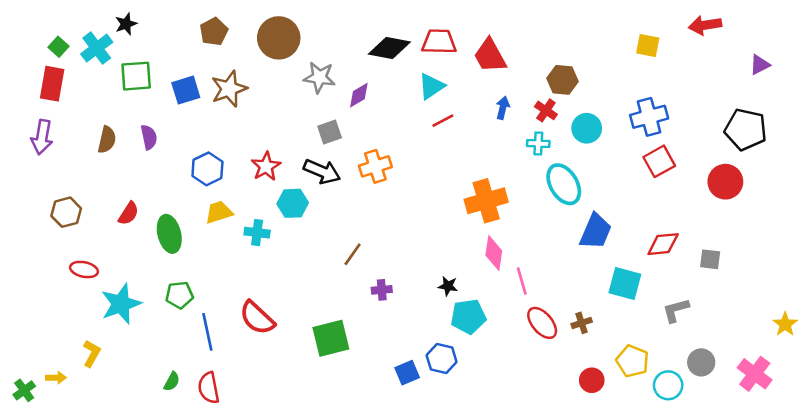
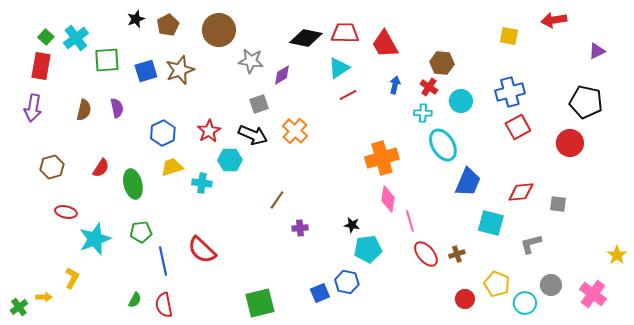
black star: (126, 24) -> (136, 19), moved
orange cross: (375, 166) -> (295, 131), turned -30
green square: (331, 338) -> (260, 303), moved

